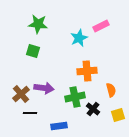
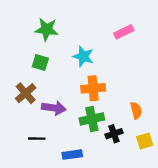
cyan star: (79, 38) -> (83, 56), moved, turned -30
orange cross: (87, 71) -> (93, 88), moved
brown cross: (21, 94) -> (26, 93), moved
black cross: (93, 109) -> (114, 134), turned 32

